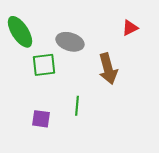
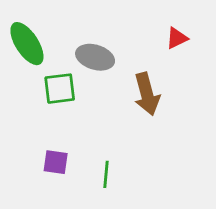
green line: (77, 106) -> (106, 174), moved

